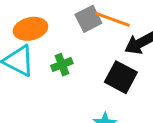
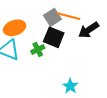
black square: (121, 77) -> (54, 37), moved

